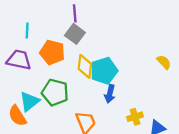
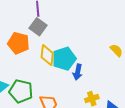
green pentagon: (55, 92) -> (21, 91), moved
blue arrow: (110, 94) -> (78, 72), moved

